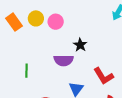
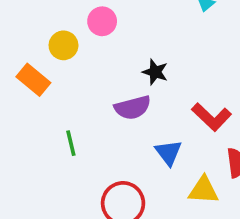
orange rectangle: (14, 22) -> (33, 80), moved
pink circle: (56, 22) -> (102, 21), moved

